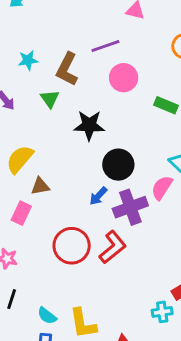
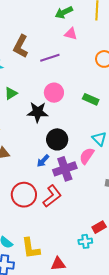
brown L-shape: (67, 69) -> (21, 46), moved
pink circle: (124, 78) -> (54, 93), moved
green triangle: (50, 99) -> (11, 93), turned 32

